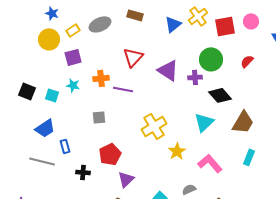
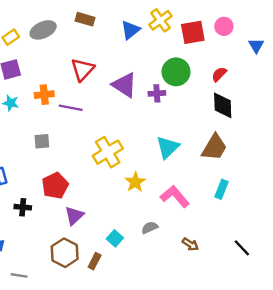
black diamond: (220, 95) -> (223, 105), moved, turned 40

